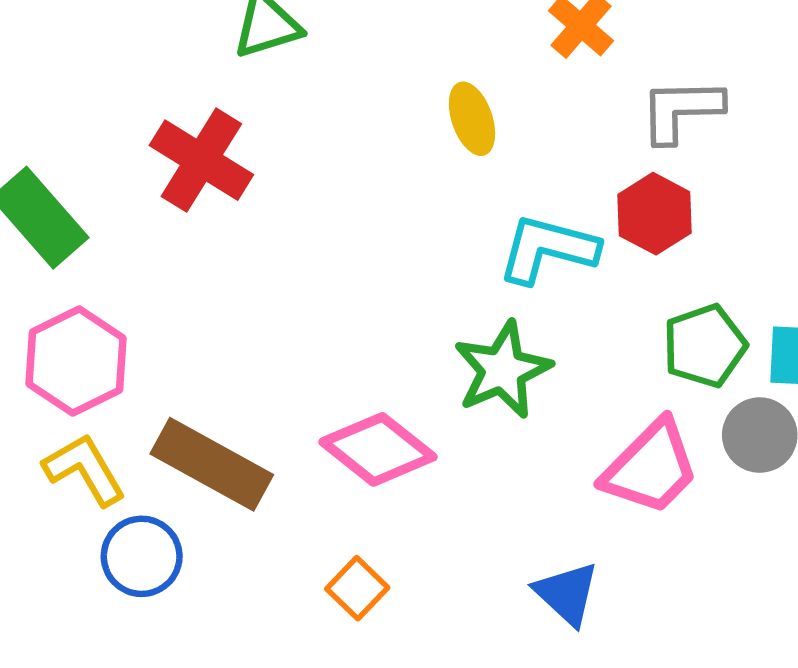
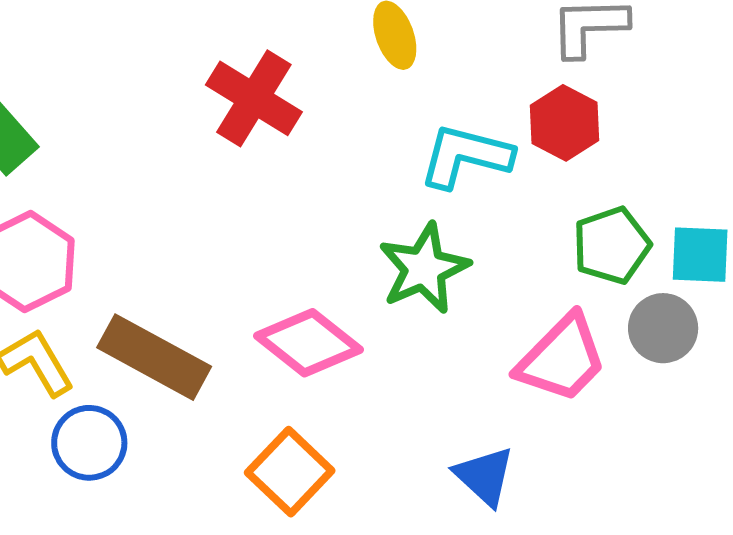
red cross: (201, 160) -> (254, 98), moved
orange square: (357, 588) -> (290, 472), size x1.5

